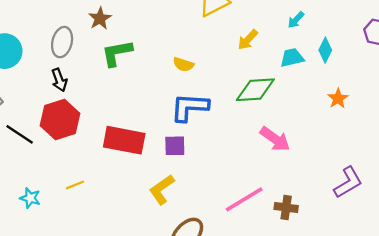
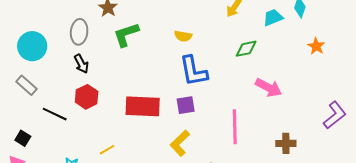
green diamond: (255, 90) -> (246, 49), size x0.7
blue L-shape: (190, 107) -> (193, 71), turned -96
red hexagon: (60, 120) -> (87, 97), size x0.7
pink line: (244, 199) -> (235, 127), moved, turned -52

